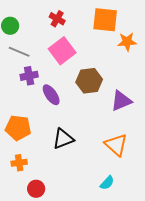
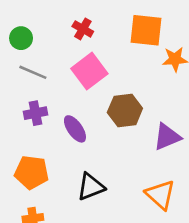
purple cross: (29, 76) -> (36, 113), moved

